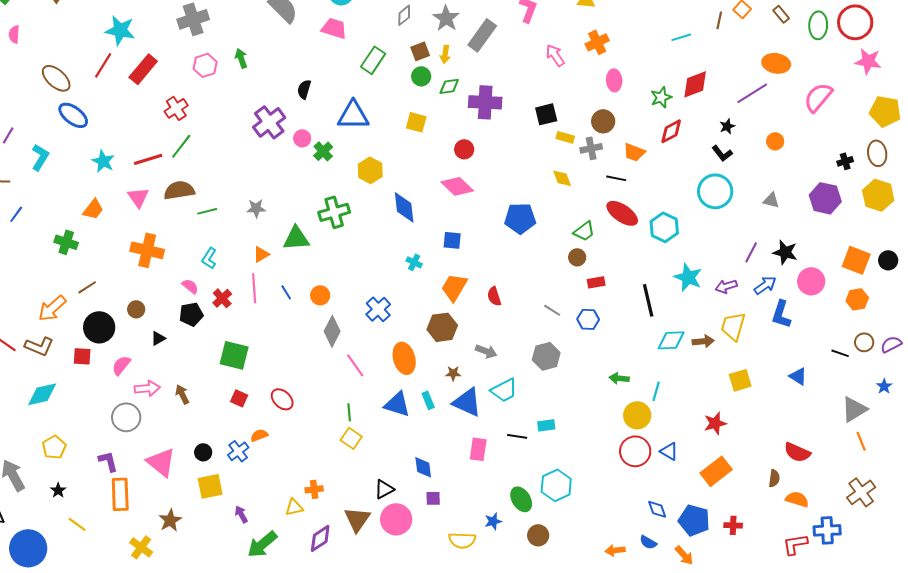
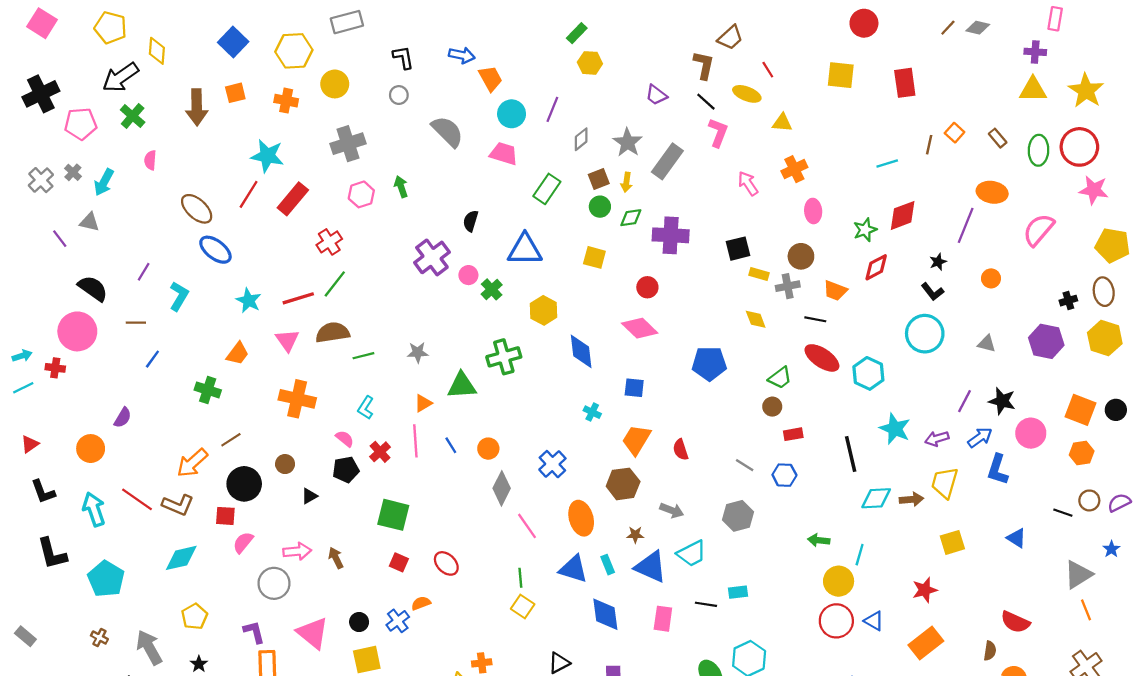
purple line: (752, 93) -> (966, 225), turned -36
pink semicircle: (121, 365) -> (243, 542), moved
blue diamond: (423, 467) -> (605, 614), moved, size x1.4

